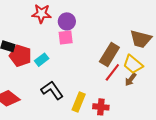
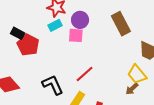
brown rectangle: (109, 54) -> (121, 24), moved, turned -70
cyan rectangle: (42, 60) -> (55, 25), moved
red line: (112, 72) -> (85, 74), moved

